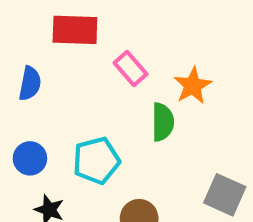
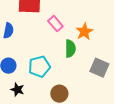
gray square: (225, 195) -> (99, 68), moved

